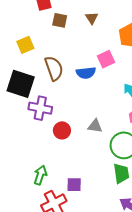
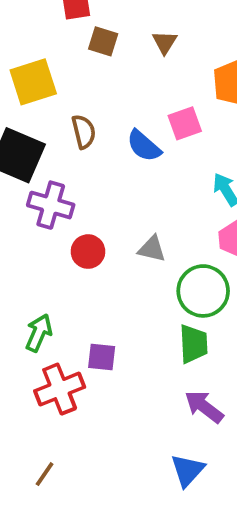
yellow square: (25, 45) -> (33, 82), size x1.4
brown semicircle: (54, 68) -> (84, 132), size x0.7
blue semicircle: (86, 73) -> (144, 146), turned 42

